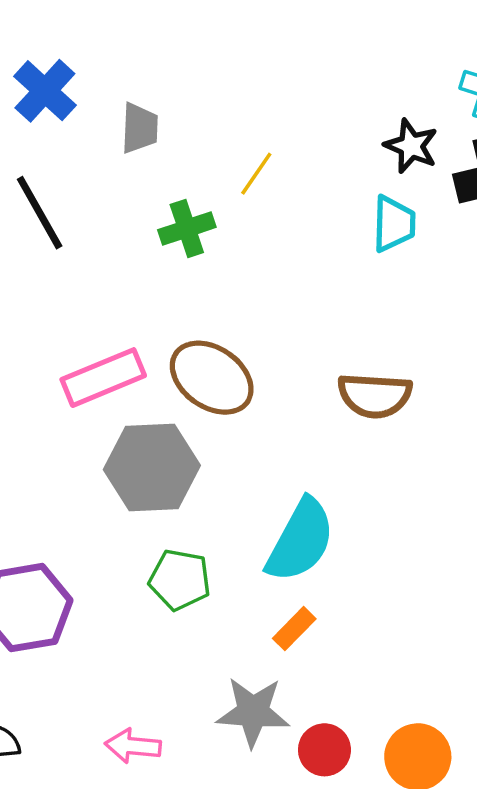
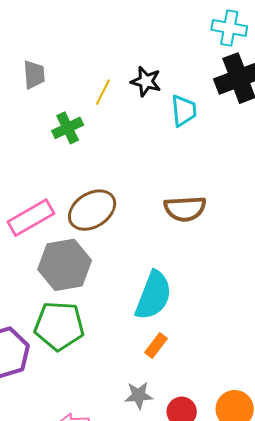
black star: (411, 146) -> (146, 81), moved
brown ellipse: (212, 378) -> (92, 210), turned -60
green pentagon: (180, 580) -> (59, 326), moved, size x1.4
gray star: (253, 712) -> (139, 395), size x0.7

